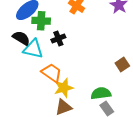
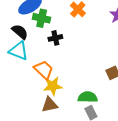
cyan triangle: (33, 49) -> (19, 51), moved

